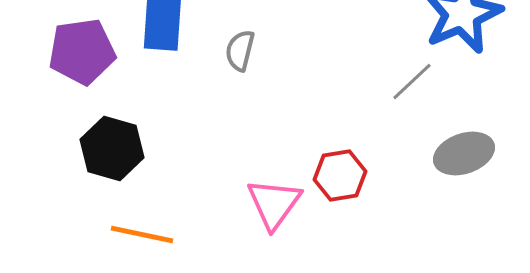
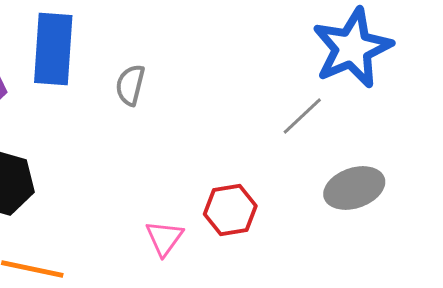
pink triangle: (274, 204) -> (164, 238), size x0.7

